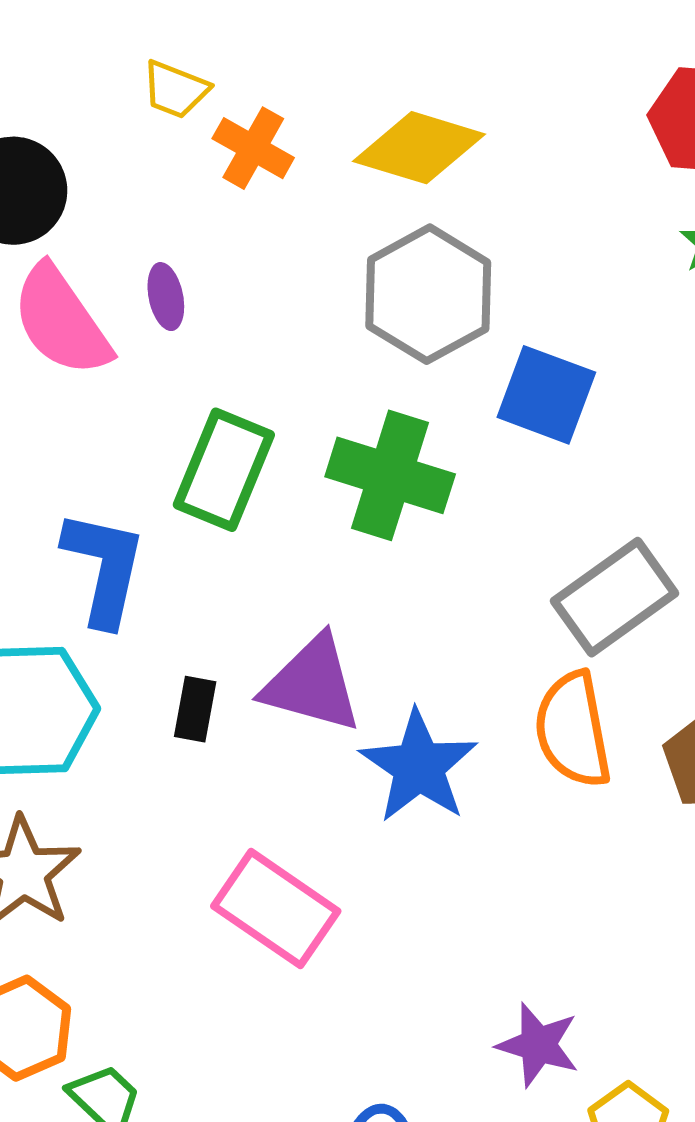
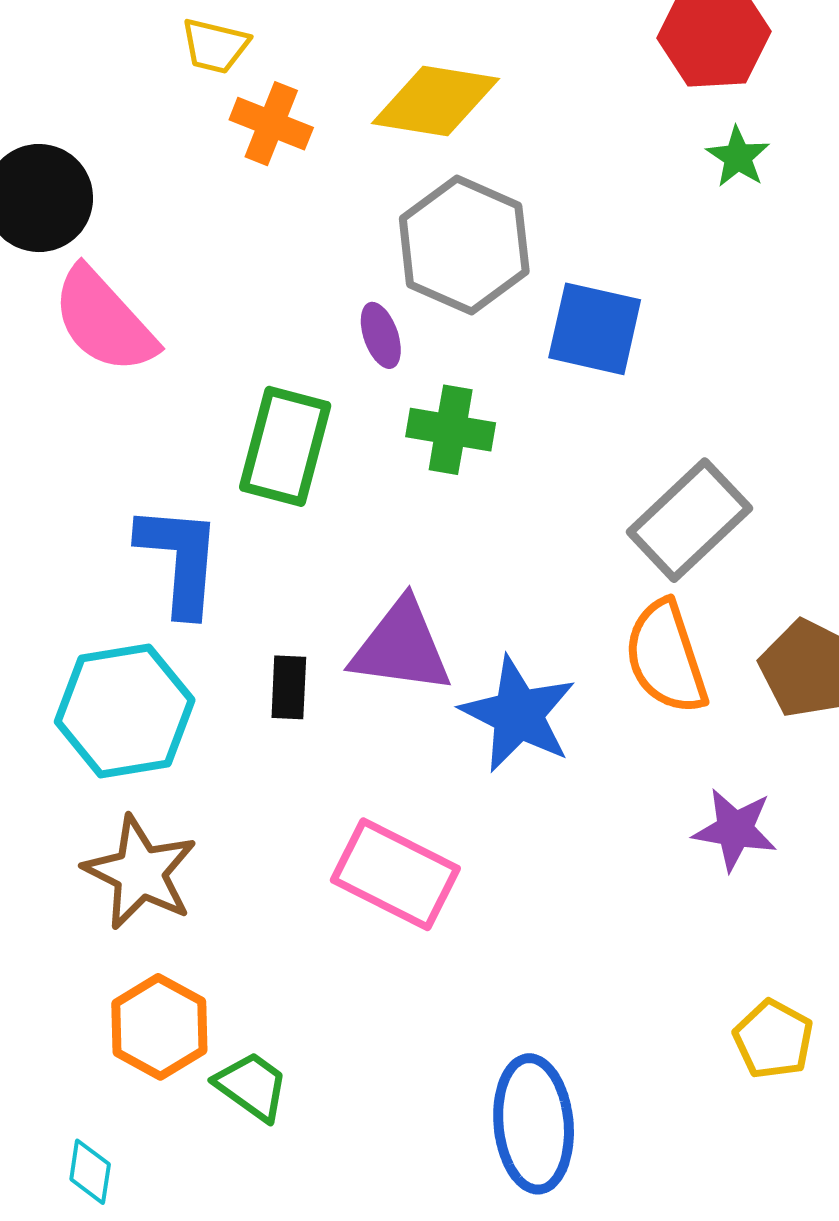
yellow trapezoid: (175, 90) -> (215, 46), moved
purple ellipse: (166, 297) -> (381, 335), moved
green cross: (390, 475) -> (451, 430), size x0.7
purple star: (538, 1045) -> (735, 830), moved

